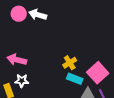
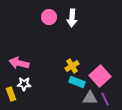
pink circle: (19, 14) -> (49, 17), moved
white arrow: (38, 15) -> (72, 18), moved, turned -102

